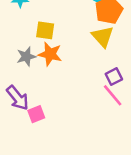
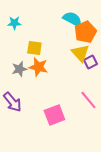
purple square: (114, 77) -> (90, 62), moved
pink square: (36, 114) -> (54, 115), moved, size x1.5

